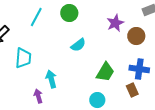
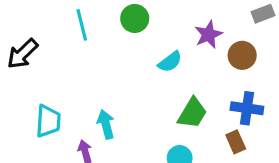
cyan line: (36, 17) -> (82, 25), turned -42
cyan semicircle: (78, 45) -> (170, 62), moved
cyan trapezoid: (23, 58) -> (48, 121), moved

